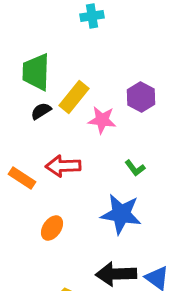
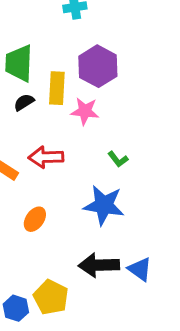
yellow rectangle: (74, 97) -> (57, 88), turned -36
purple hexagon: (141, 97) -> (98, 66), moved, size x1.4

